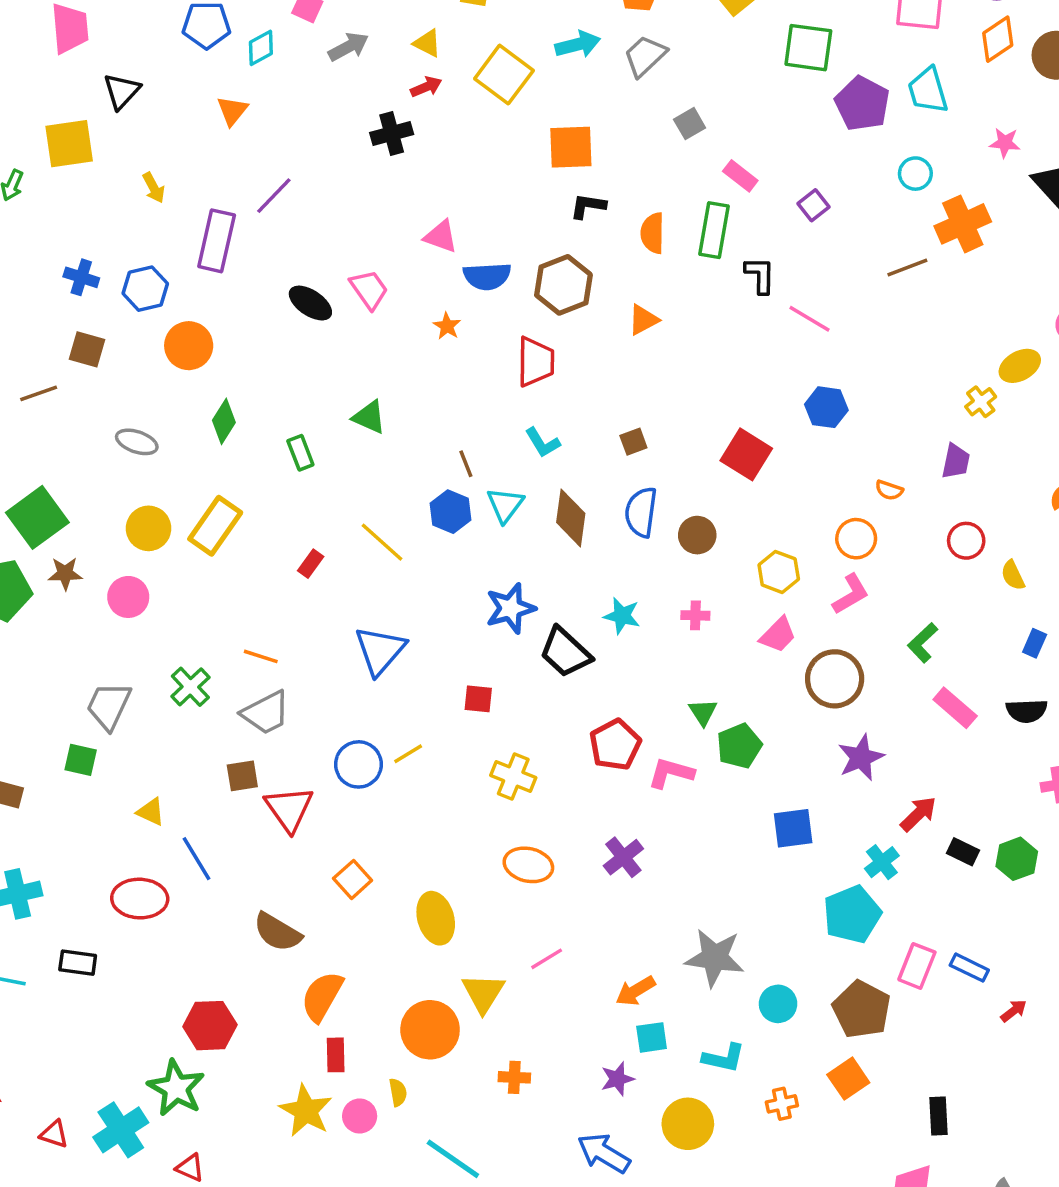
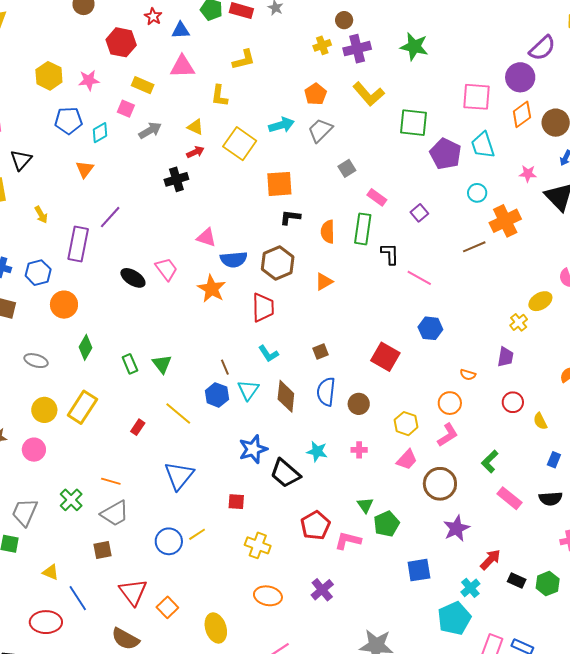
orange star: (447, 326) -> (212, 289), size x1.8
green triangle: (369, 417) -> (162, 364), moved, turned 30
red triangle: (289, 809) -> (133, 592), moved

